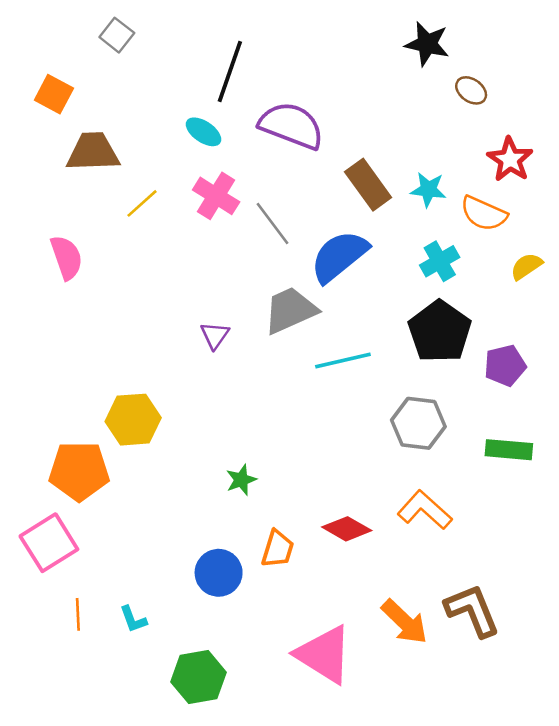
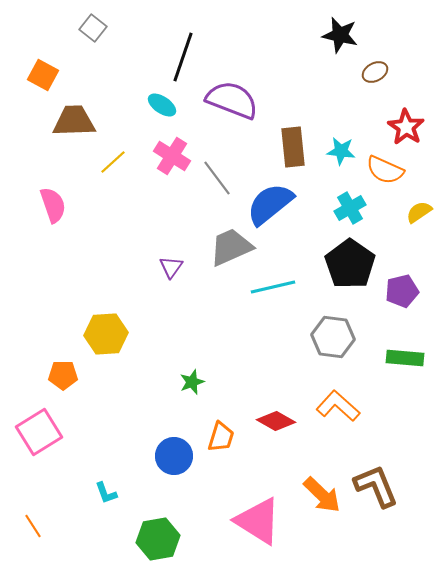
brown ellipse: (471, 90) -> (375, 72), turned -65
brown rectangle: (368, 185) -> (293, 147), turned 30
orange pentagon: (79, 471) -> (63, 375), size x0.6
orange line: (78, 614) -> (33, 526), moved, turned -30

